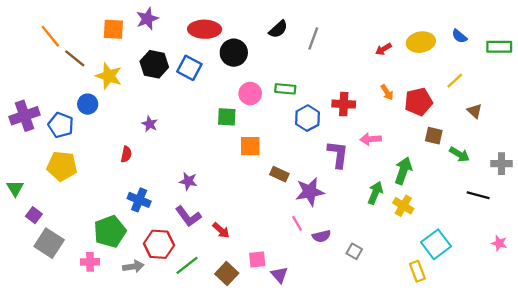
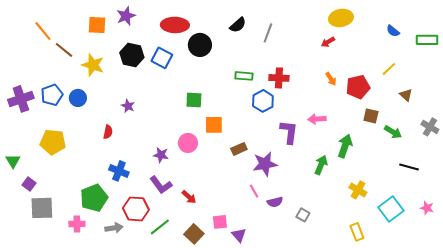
yellow ellipse: (421, 42) -> (341, 18), moved
pink circle: (250, 94) -> (188, 143), moved
blue circle: (88, 104) -> (78, 98), moved
red cross: (344, 104) -> (279, 78), moved
blue pentagon: (61, 125) -> (52, 95), moved, turned 30
gray cross: (501, 164) -> (430, 127), moved, turned 30
brown rectangle: (279, 174) -> (239, 149), turned -49
yellow cross: (403, 206) -> (358, 190), moved
gray square: (49, 243) -> (42, 208), turned -35
cyan square: (436, 244) -> (391, 209), moved

